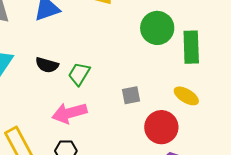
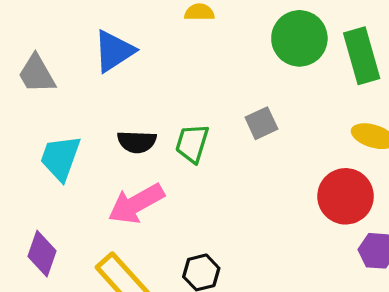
gray square: (131, 95) -> (261, 123), moved
pink arrow: (69, 113) -> (136, 204), moved

